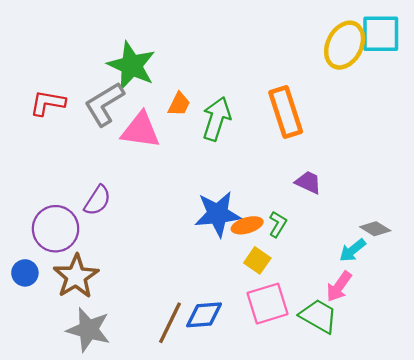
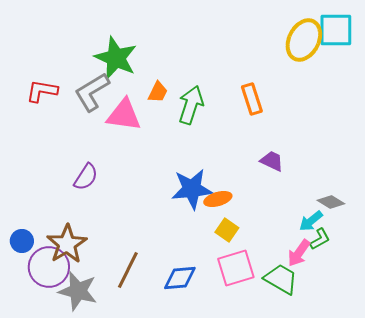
orange rectangle: (286, 112) -> (252, 99), size x0.7
green L-shape: (278, 224) -> (320, 239), moved, turned 30
purple circle: (56, 229) -> (49, 267), moved
brown line: (170, 323) -> (128, 270), moved

